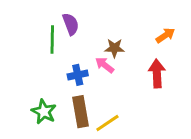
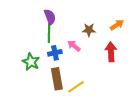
green line: (52, 40) -> (49, 33), moved
brown star: (114, 48) -> (89, 30), moved
green star: (44, 112) -> (31, 62), moved

